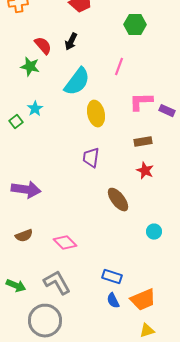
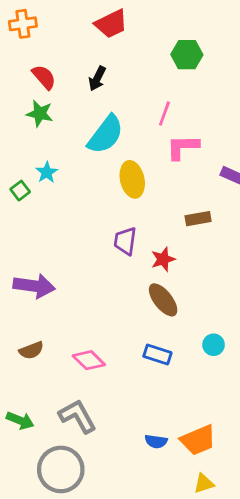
red semicircle: (43, 46) -> (44, 77), moved
pink L-shape: (141, 102) -> (183, 147), moved
red star: (145, 171) -> (163, 259), moved, turned 30
blue rectangle: (112, 277) -> (157, 355), moved
blue semicircle: (113, 301) -> (156, 441), turned -56

